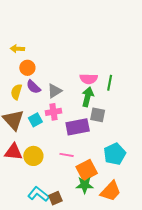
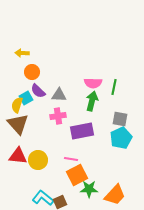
gray triangle: (54, 91) -> (59, 95), turned 35
yellow semicircle: (16, 92) -> (17, 105), moved
gray square: (98, 115) -> (120, 119), moved
cyan square: (35, 120) -> (26, 98), moved
cyan pentagon: (115, 154) -> (121, 138), moved
orange square: (87, 170) -> (77, 175), moved

